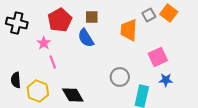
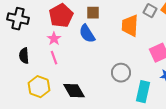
gray square: (149, 15) -> (150, 11), turned -32
pink star: (44, 43) -> (54, 39), moved
black semicircle: (16, 80) -> (24, 56), moved

